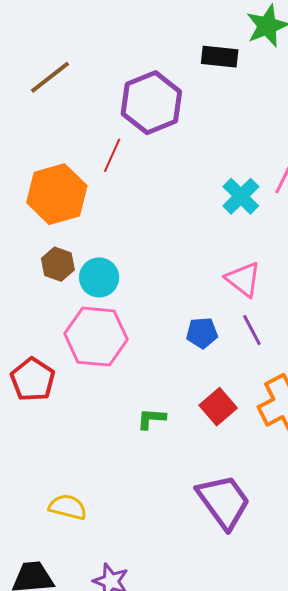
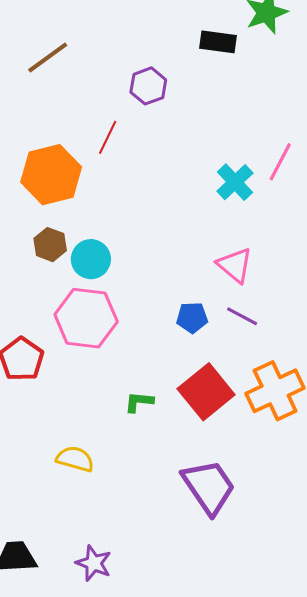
purple hexagon: (151, 103) -> (148, 86), size x0.6
purple line: (252, 330) -> (242, 316), turned -36
red square: (218, 407) -> (206, 392), size x1.5
yellow semicircle: (68, 507) -> (75, 459), moved

